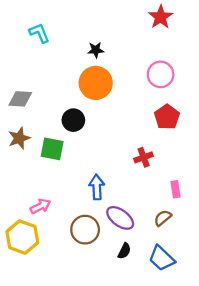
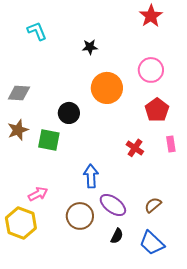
orange circle: (96, 83) -> (107, 88), moved
red cross: (144, 157) -> (135, 148), turned -36
pink rectangle: (175, 189) -> (171, 144), moved

